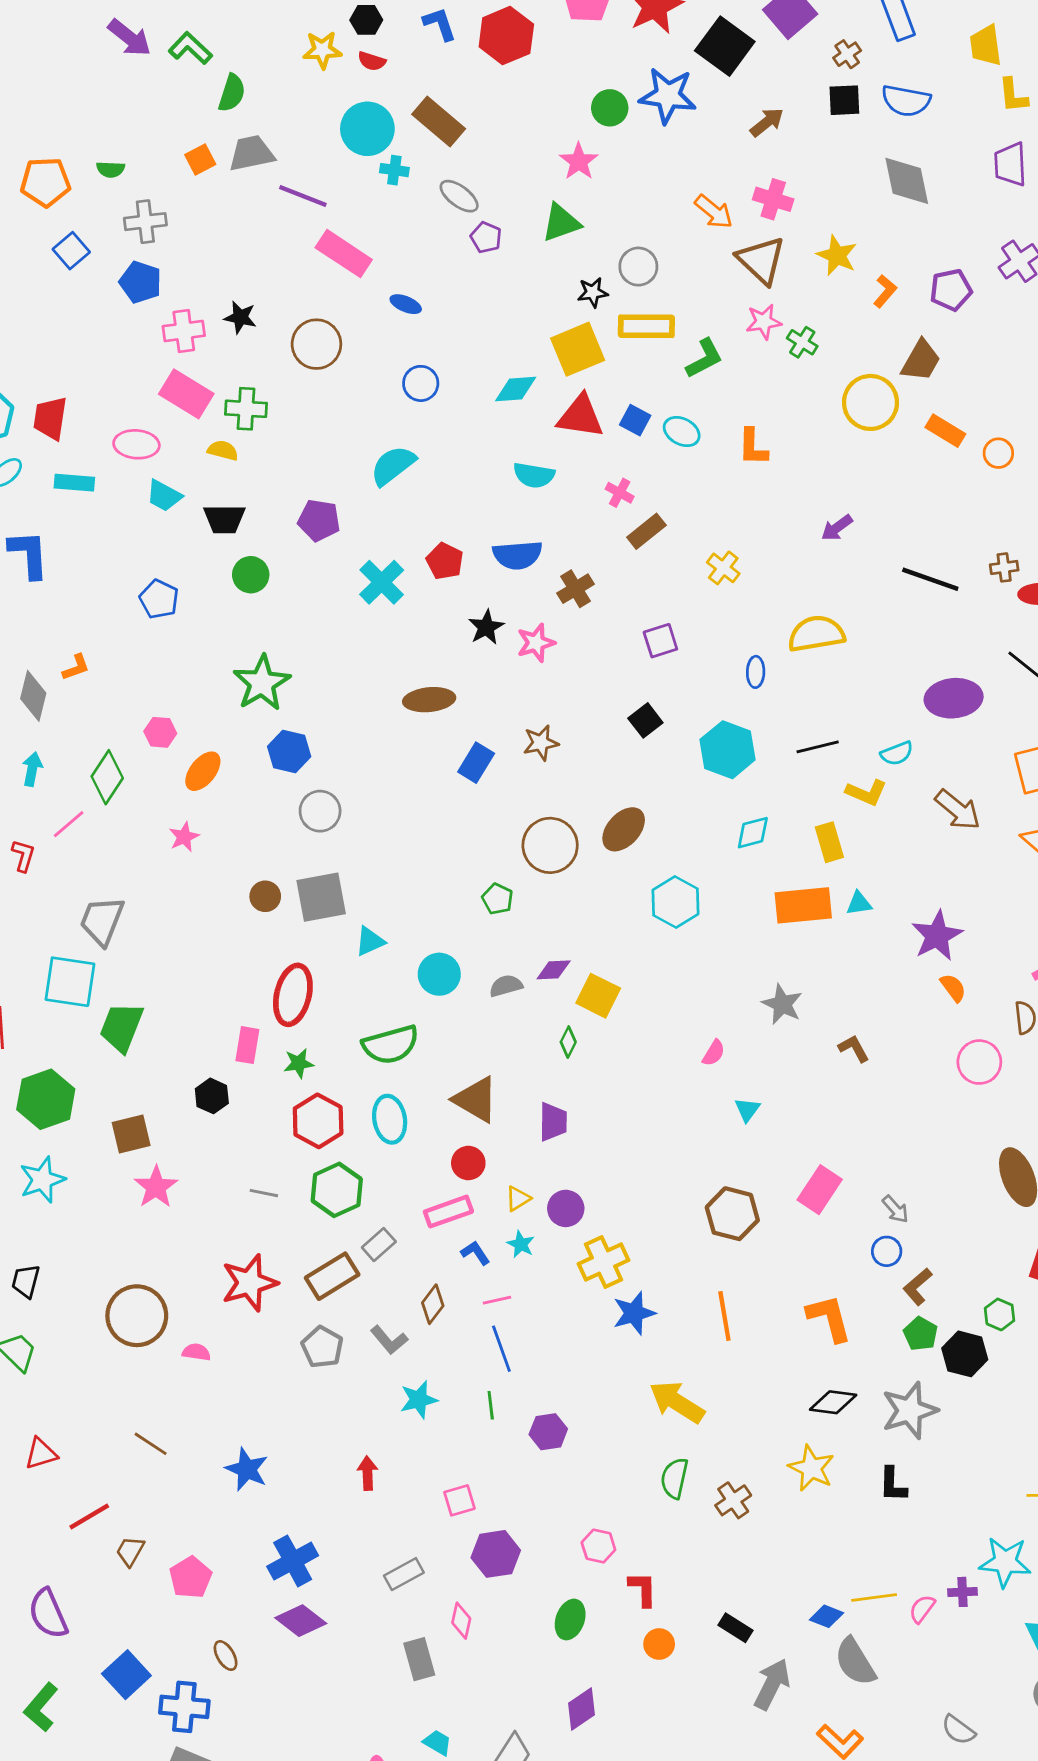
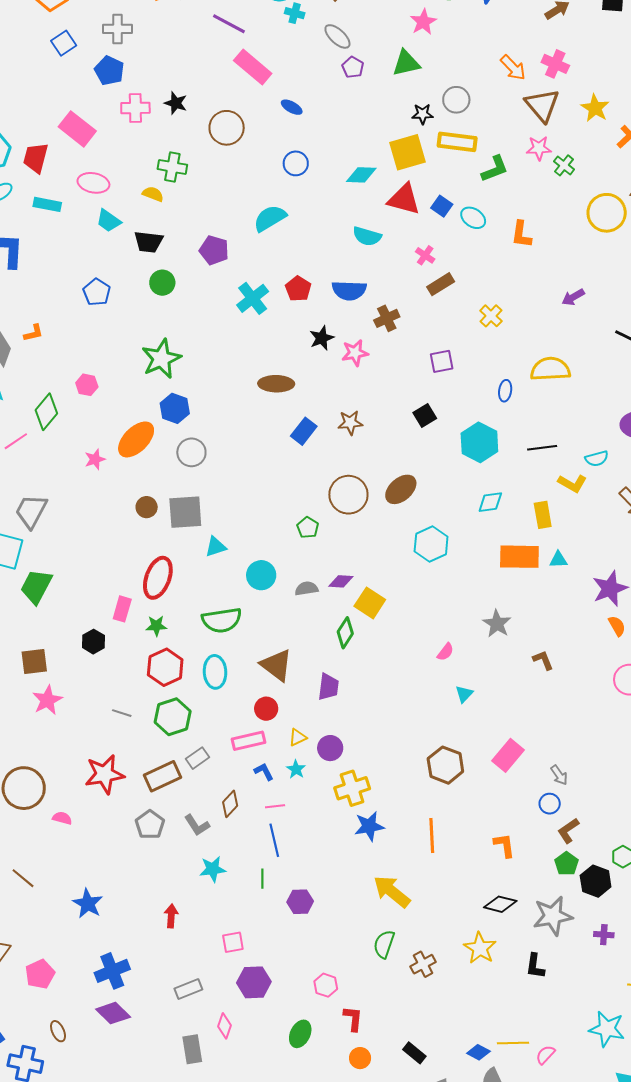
pink rectangle: (186, 394) -> (77, 129), moved
orange ellipse: (203, 771) -> (136, 439), moved, size x1.4
green diamond: (568, 1042) -> (345, 633), size x1.4
orange L-shape: (829, 1318) -> (504, 845), size x0.7
purple cross: (963, 1592) -> (604, 935), moved

